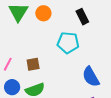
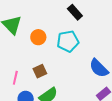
orange circle: (43, 13) -> (38, 37), moved

